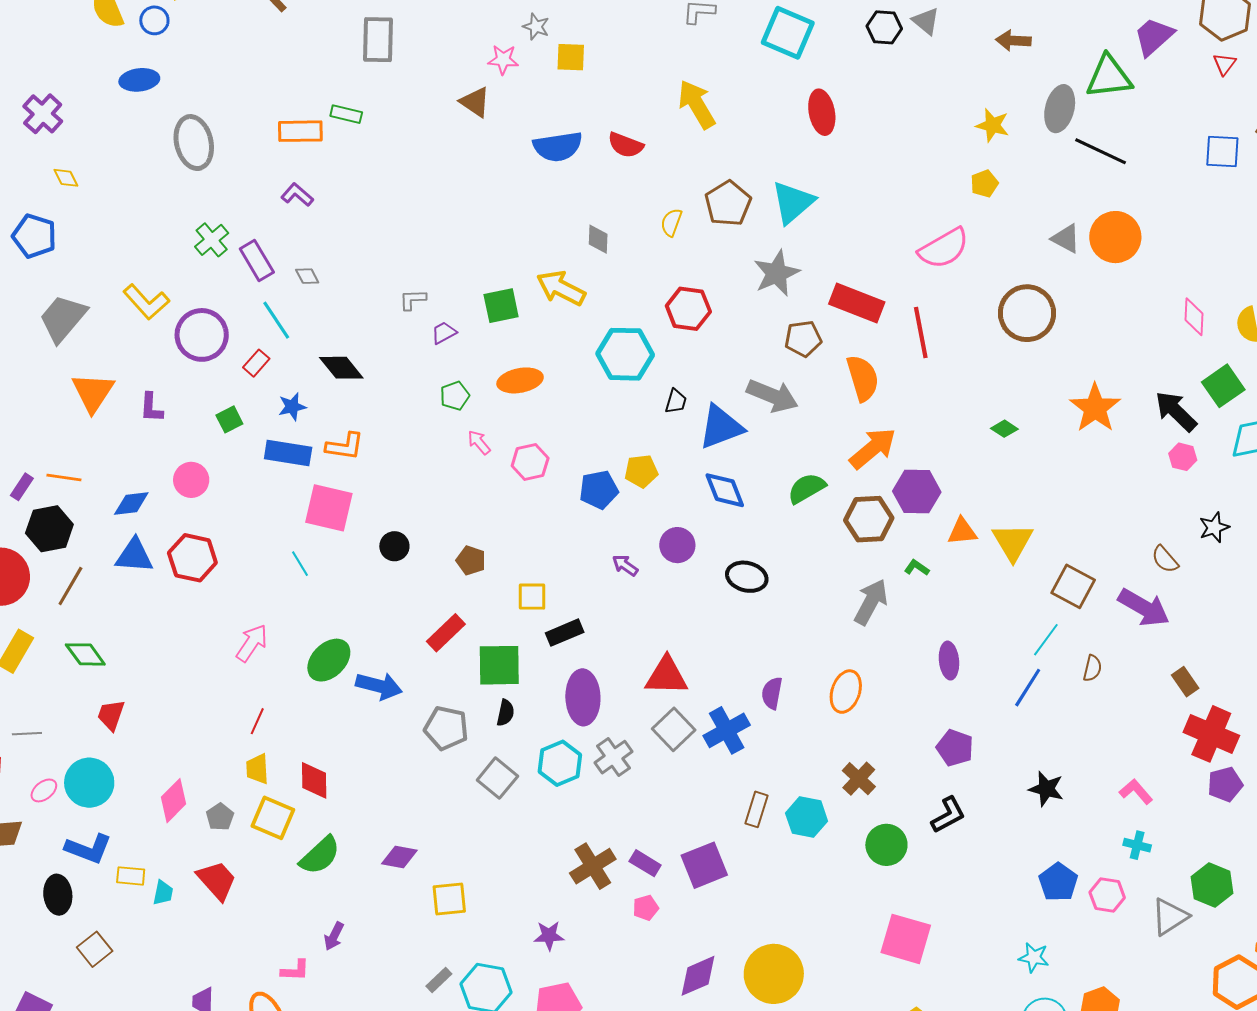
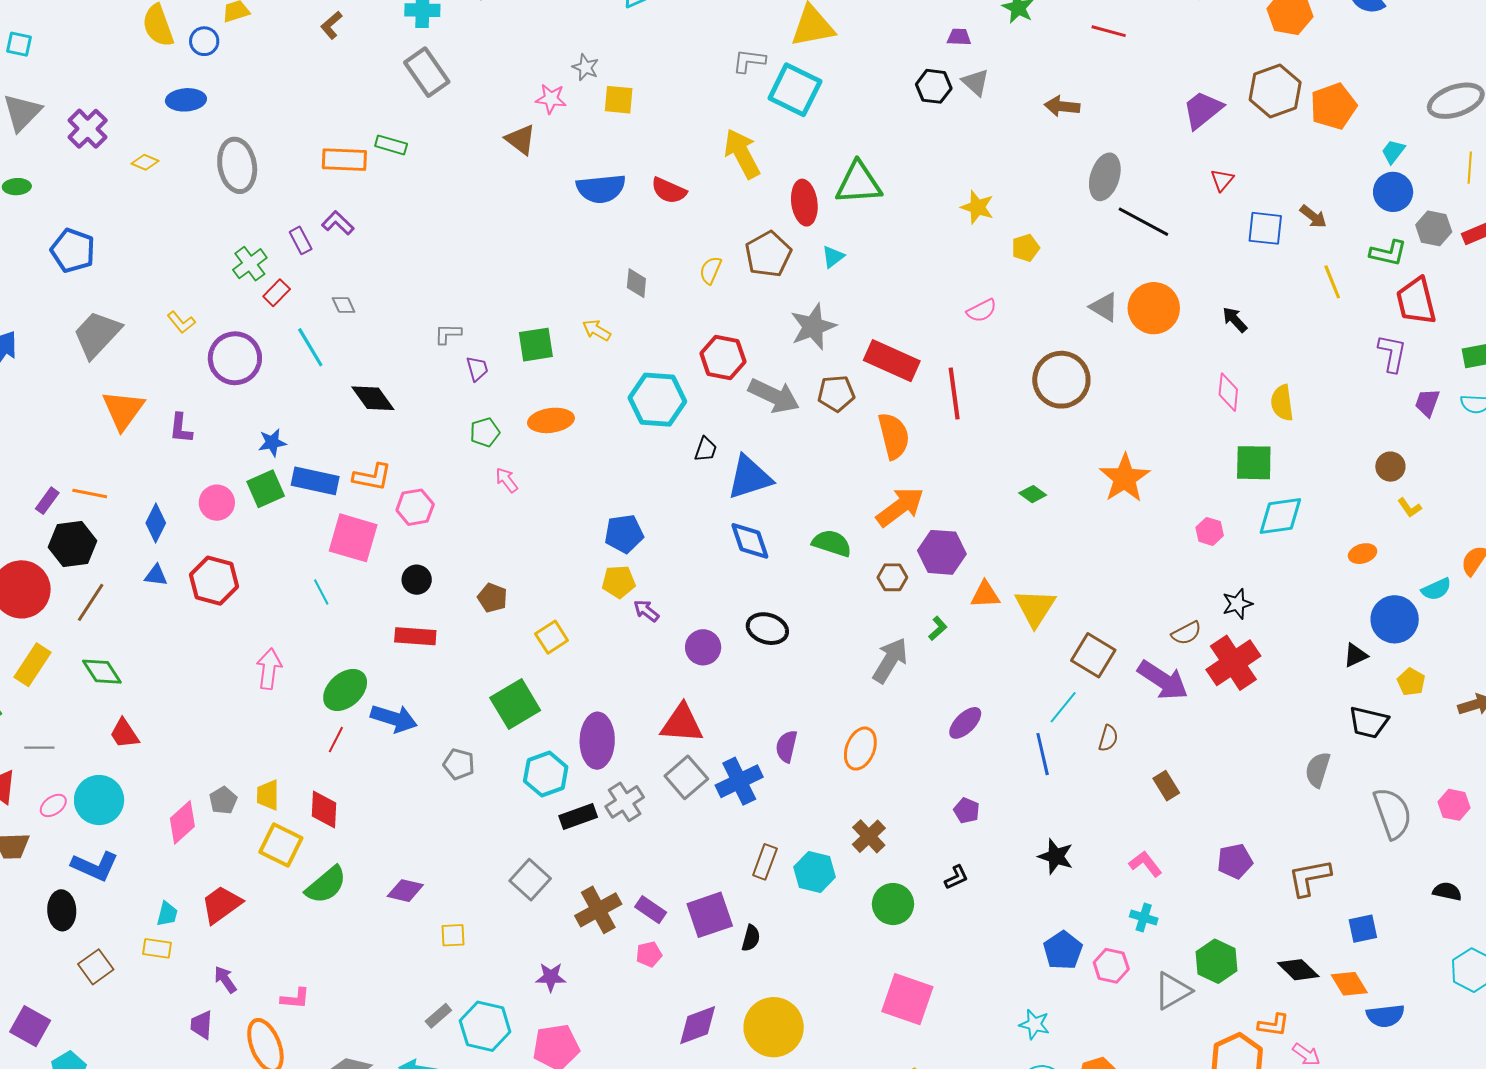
cyan square: (788, 33) -> (795, 90), moved
gray rectangle: (378, 40) -> (427, 72), turned -39
red triangle: (1224, 64) -> (1222, 180), moved
green triangle: (1109, 77) -> (858, 183), moved
red ellipse: (822, 112) -> (804, 203), moved
yellow star: (993, 125) -> (977, 207), moved
yellow diamond: (66, 178) -> (145, 162), moved, turned -44
cyan triangle: (793, 202) -> (833, 257), size x0.5
pink semicircle: (944, 248) -> (982, 311), size x0.6
purple rectangle: (257, 261) -> (301, 240), moved, size x0.7
yellow arrow: (561, 288) -> (597, 330), size x0.6
yellow L-shape: (146, 302) -> (181, 322), size x0.6
purple trapezoid: (444, 333) -> (477, 369), turned 100
red rectangle: (256, 363) -> (277, 293), moved
green square: (1223, 386) -> (1254, 463), turned 33
gray arrow: (772, 396) -> (774, 396), moved
blue star: (292, 407) -> (272, 443), moved
black arrow: (1176, 411) -> (1235, 320), moved, size x0.6
green square: (229, 419) -> (266, 489), moved, size x1.4
pink hexagon: (530, 462) -> (415, 507), moved
yellow pentagon: (641, 471) -> (619, 582), moved
green semicircle: (807, 488) -> (832, 543), turned 45
blue diamond: (131, 503) -> (156, 523), turned -60
brown hexagon: (869, 519) -> (892, 577), size x0.6
purple circle: (677, 545) -> (703, 647), moved
blue triangle: (134, 556) -> (156, 575), size x0.6
brown semicircle: (1165, 559) -> (1186, 633), turned -80
green L-shape: (917, 568) -> (938, 628), turned 100
yellow square: (532, 597) -> (552, 637), turned -36
red rectangle: (446, 633) -> (415, 636), moved, turned 45
black rectangle: (565, 633) -> (578, 817), moved
pink arrow: (252, 643) -> (269, 669), turned -30
purple ellipse: (949, 661) -> (965, 723), turned 48
green square: (499, 665) -> (515, 704), turned -33
brown rectangle: (1185, 682) -> (1166, 786), moved
blue line: (1028, 688) -> (1043, 754), turned -48
black semicircle: (505, 713) -> (751, 938), moved
red trapezoid: (111, 715) -> (124, 733), turned -56
red line: (257, 721) -> (336, 740), moved
gray pentagon: (446, 728) -> (459, 764), size x0.7
red cross: (1211, 734) -> (1233, 663), moved, turned 30
purple pentagon: (955, 748) -> (967, 811), size x0.7
cyan hexagon: (560, 763) -> (546, 774), moved
gray square: (497, 778) -> (530, 880), moved
black L-shape: (948, 815) -> (956, 877), size x0.7
gray pentagon: (220, 817) -> (223, 800), moved
yellow rectangle: (131, 876) -> (157, 948), moved
red trapezoid: (217, 880) -> (221, 904), turned -87
yellow square: (449, 899) -> (453, 935), size x0.7
purple arrow: (334, 936) -> (225, 980), moved, turned 116

